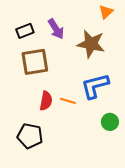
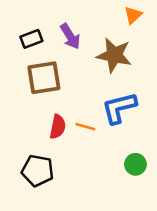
green circle: (110, 122) -> (135, 164), moved

